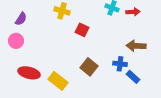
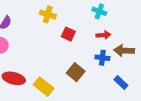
red arrow: (133, 12) -> (103, 35), moved
blue cross: (120, 64) -> (102, 58), moved

